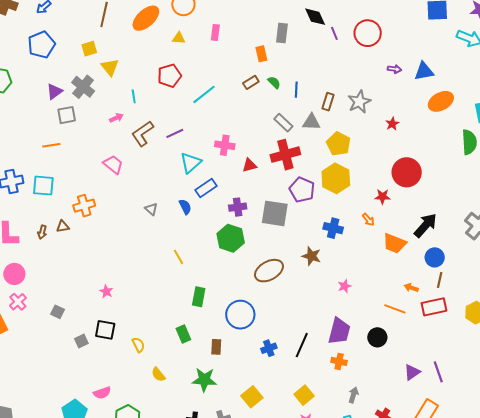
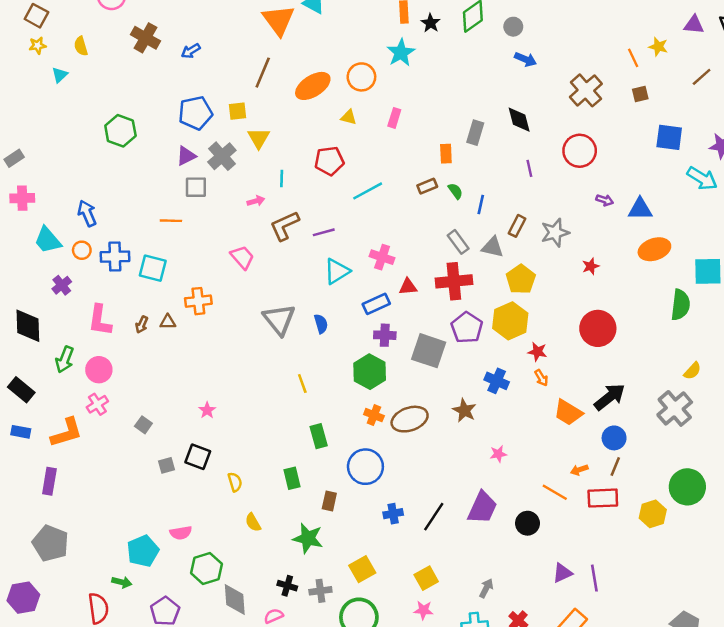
purple line: (334, 33) -> (529, 168), moved
blue pentagon: (41, 45) -> (195, 113), moved
blue rectangle: (206, 188) -> (376, 304), moved
red star: (382, 197) -> (537, 352), moved
gray triangle: (151, 209) -> (279, 319), size x2.0
orange arrow: (411, 288) -> (579, 470), turned -48
green rectangle: (199, 297) -> (319, 436), turned -36
orange cross: (339, 361) -> (374, 415), moved

